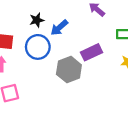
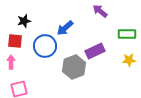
black star: (37, 20) -> (24, 21), moved

